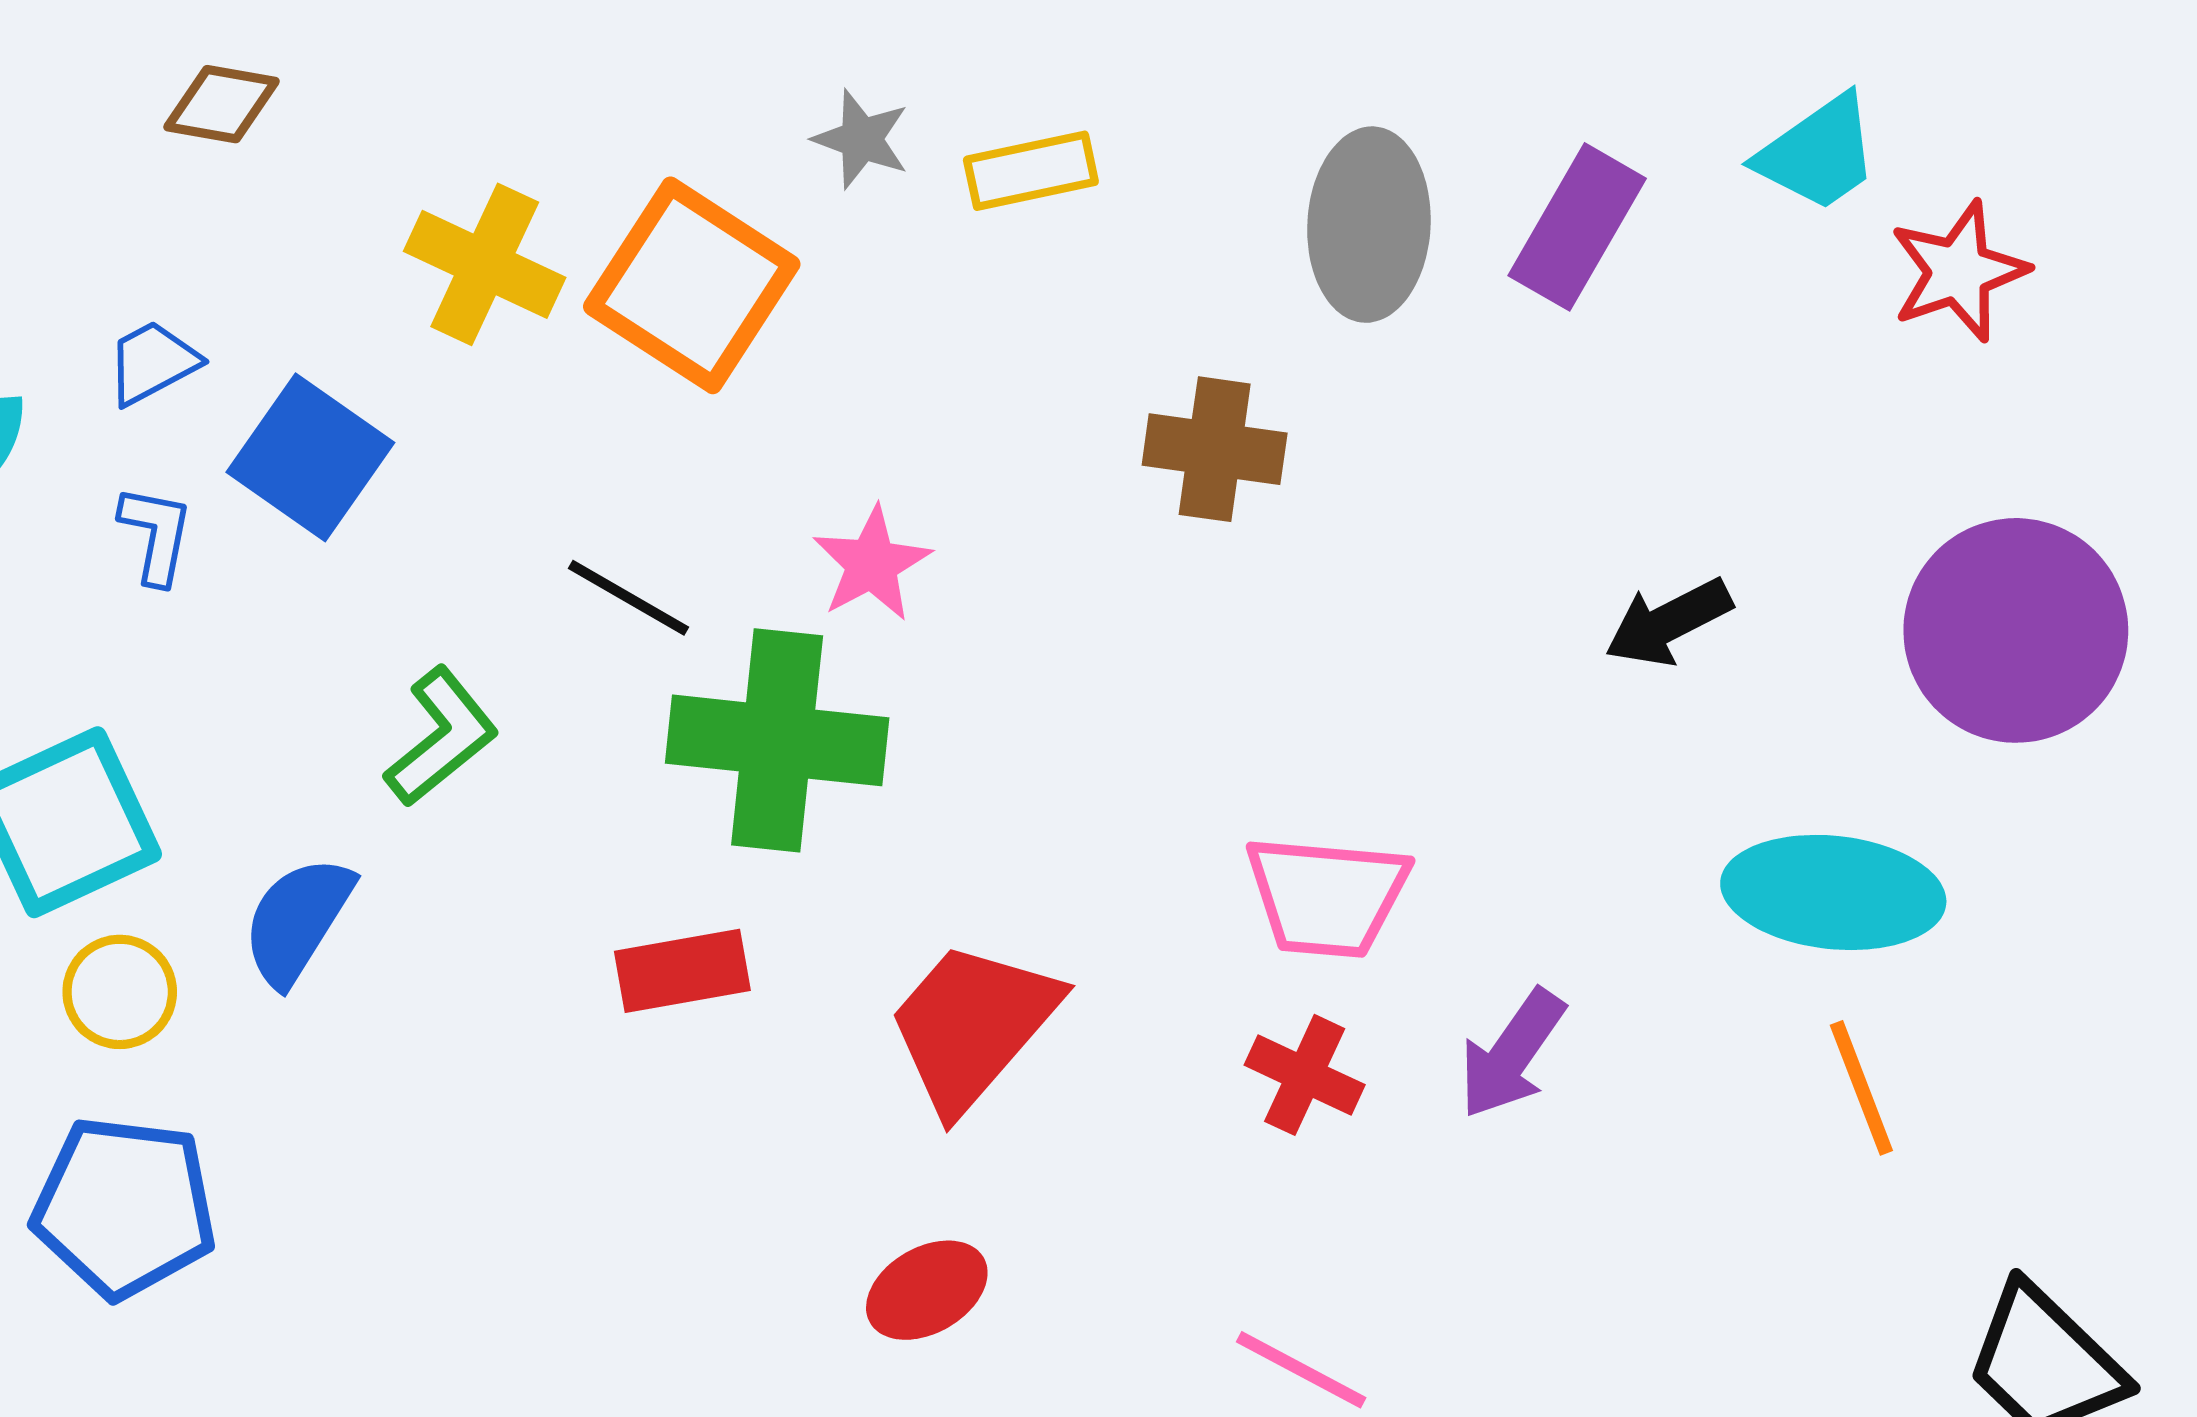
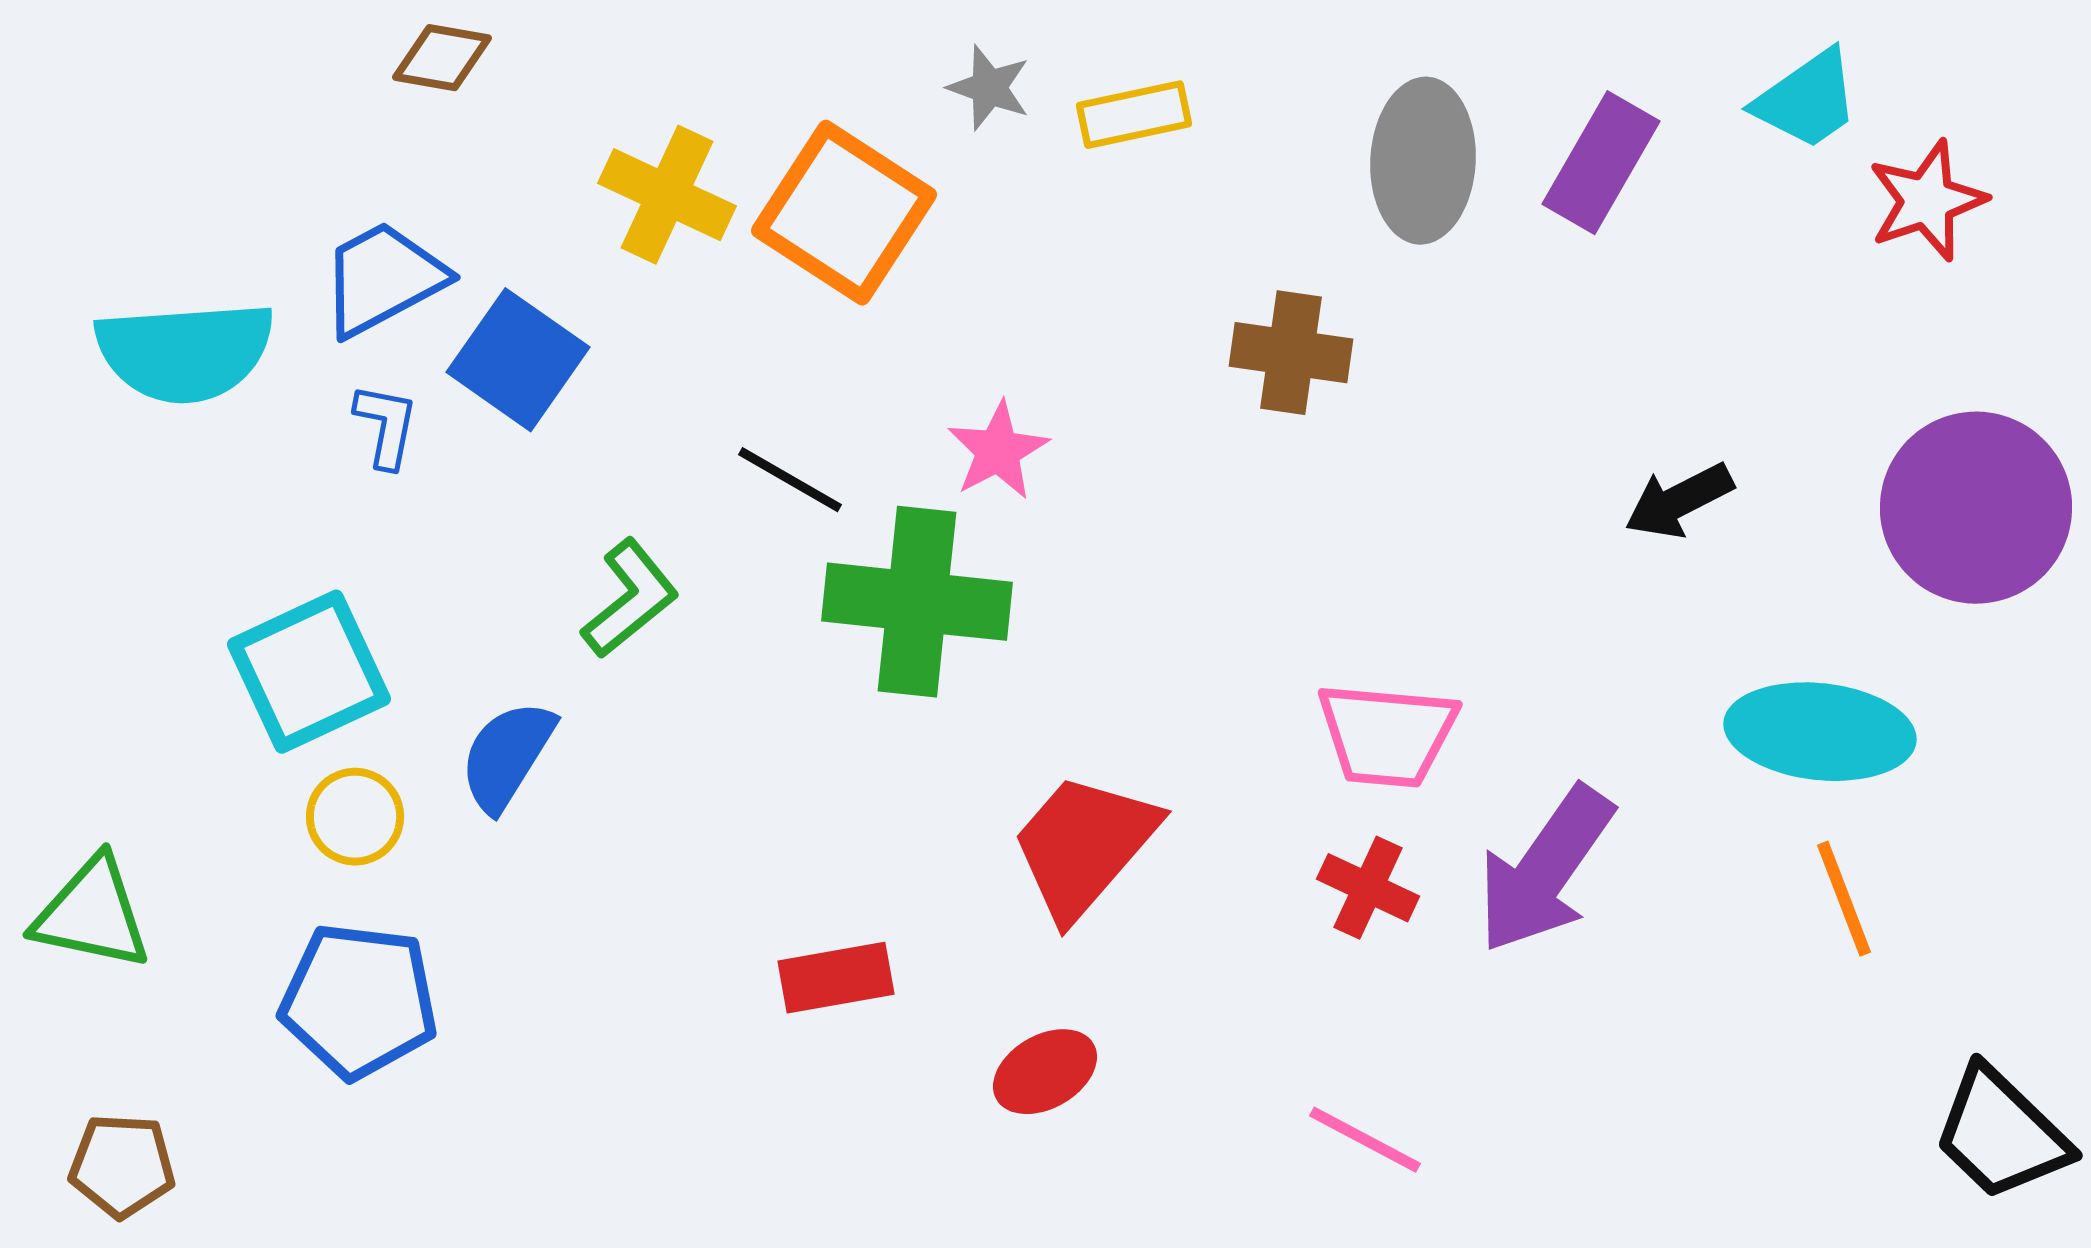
blue trapezoid: (152, 363) -> (383, 279), size x1.6
red rectangle: (682, 971) -> (836, 978), moved
purple arrow: (1512, 1054) -> (1545, 870), size x1.5

